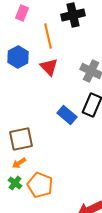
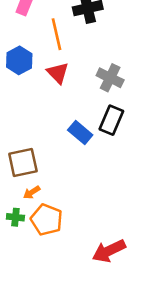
orange arrow: (19, 163) -> (32, 192), moved
green cross: (15, 183) -> (15, 217), turned -32

